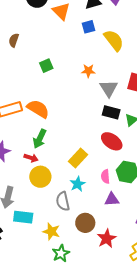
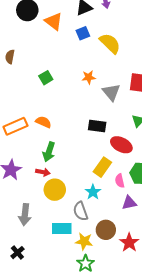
orange semicircle: (38, 109) -> (43, 122), size x0.7
black rectangle: (111, 112) -> (97, 126), moved
yellow rectangle: (78, 158) -> (102, 167), moved
cyan rectangle: (23, 217) -> (62, 228), moved
yellow star: (51, 232) -> (84, 241), moved

